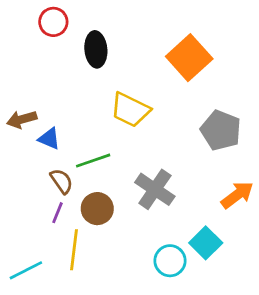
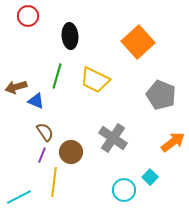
red circle: (53, 22) -> (28, 16), moved
green line: (93, 161) -> (57, 76), moved, turned -55
cyan square: (206, 243) -> (150, 177), size x0.7

